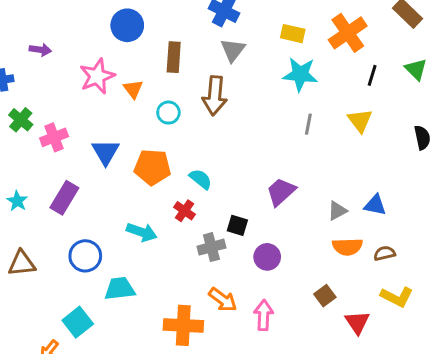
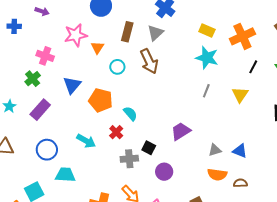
gray triangle: (233, 50) -> (155, 33), moved
brown arrow: (215, 96) -> (149, 61), turned -40
green cross: (21, 120) -> (33, 79), moved
pink cross: (54, 137) -> (45, 56), moved, turned 30

